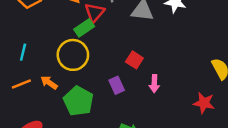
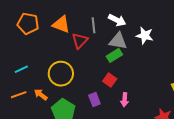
green rectangle: (84, 28) -> (114, 55), moved
cyan line: (23, 52) -> (21, 69), turned 48

